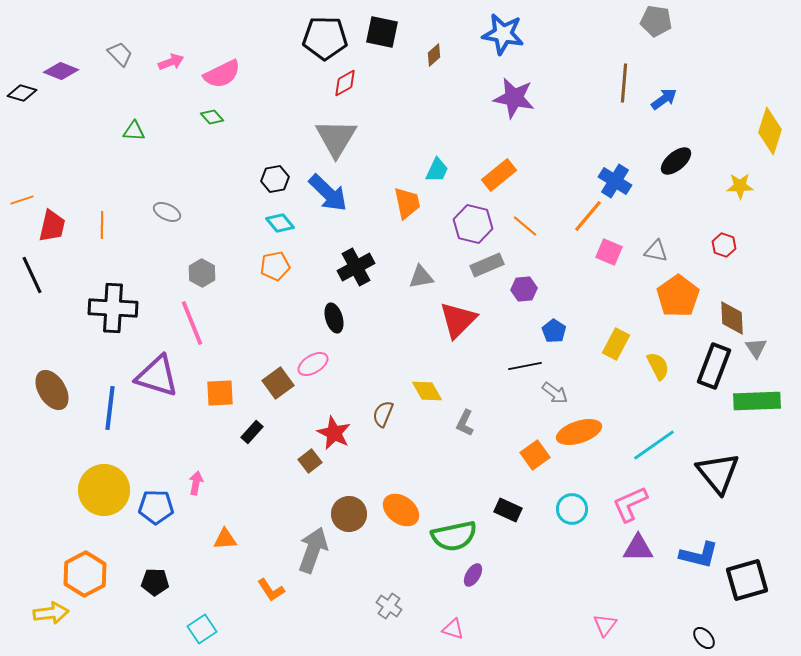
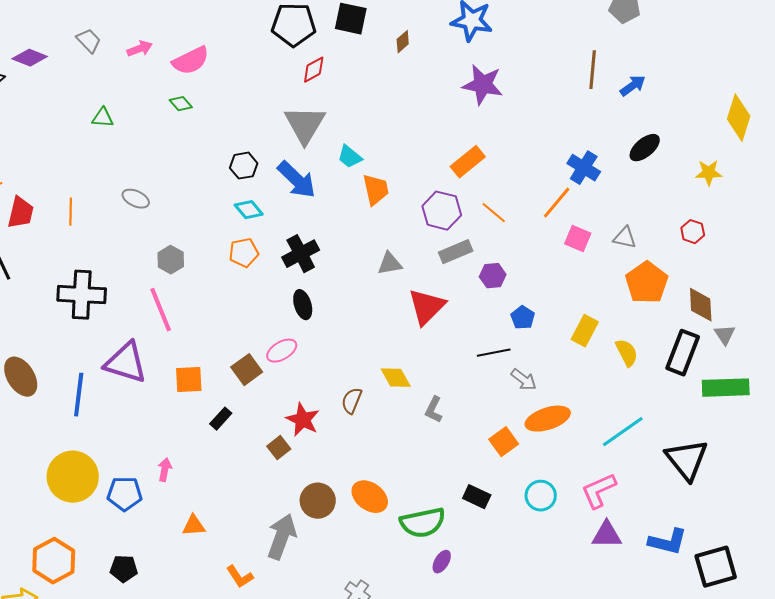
cyan trapezoid: (437, 170) -> (350, 157), moved, turned 104
black cross: (356, 267) -> (301, 254), moved

